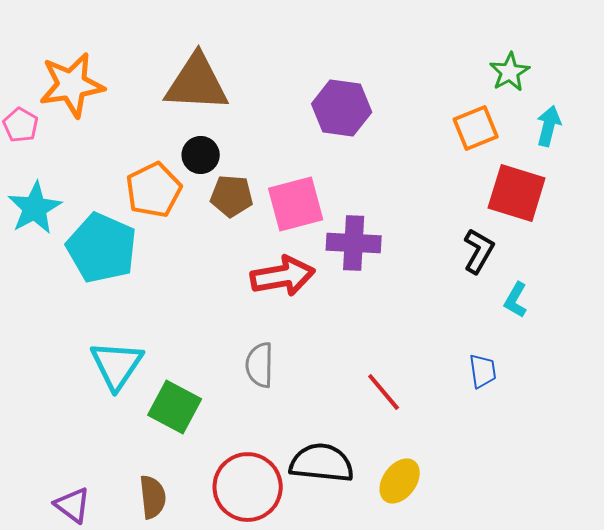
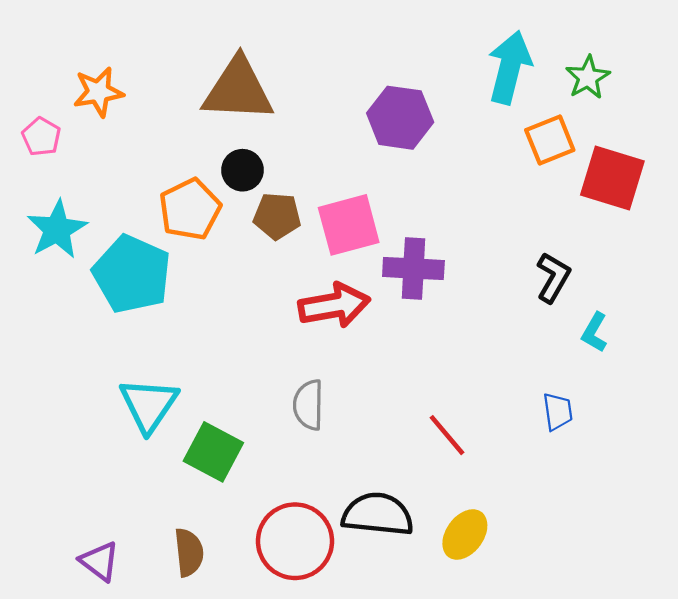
orange star: (72, 85) -> (98, 92), size x0.7
cyan arrow: (549, 126) -> (510, 67), moved, size x1.6
red square: (517, 193) -> (612, 178), moved

